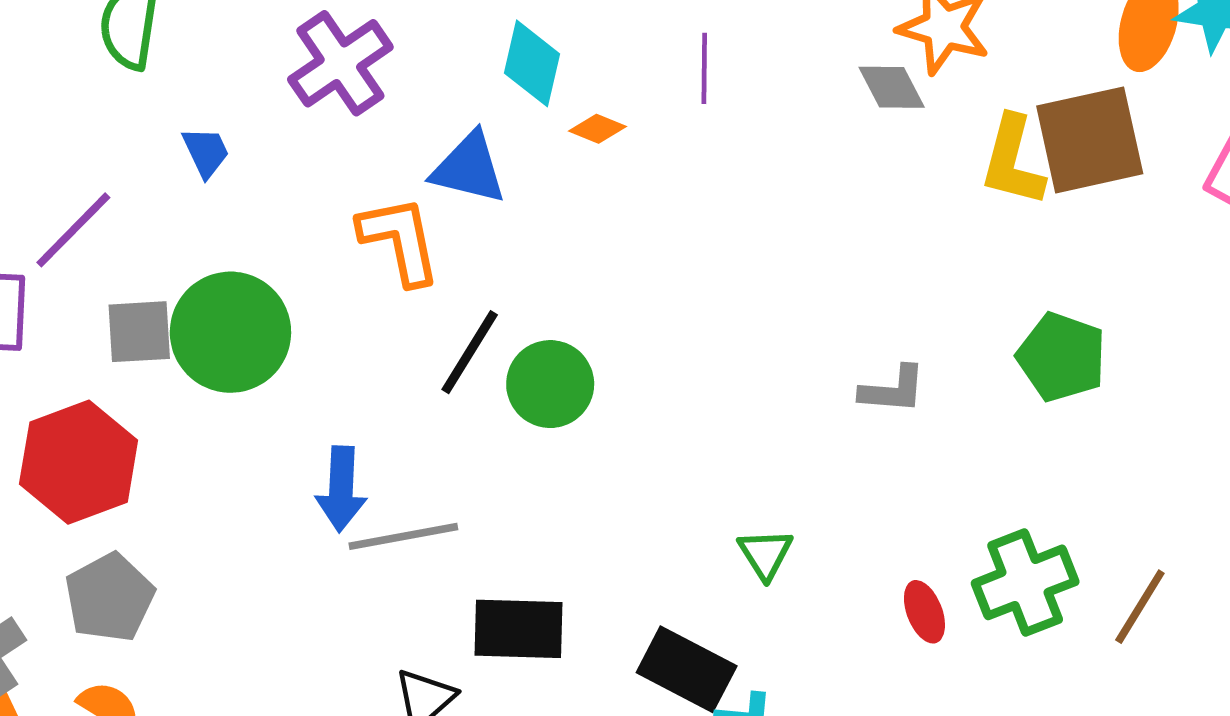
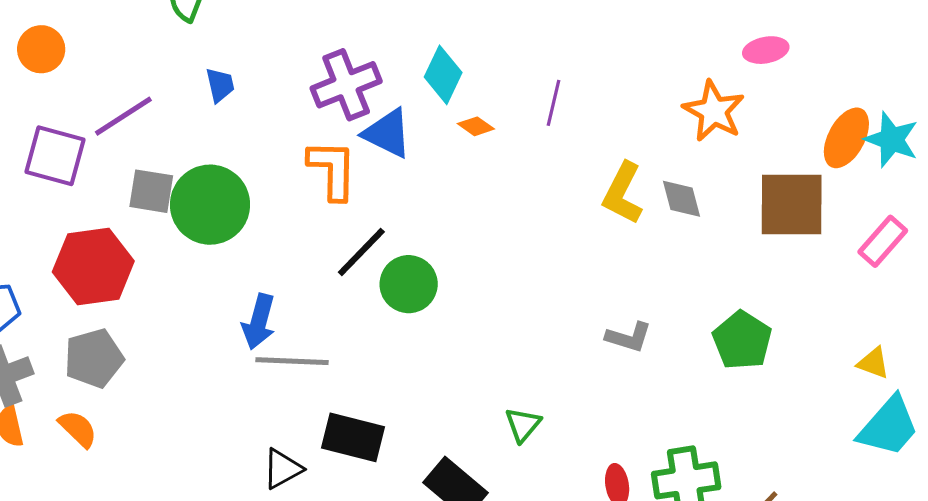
purple cross: (340, 63) -> (346, 85), moved
gray diamond: (892, 87) -> (681, 199), moved
yellow L-shape: (1013, 161) -> (623, 193), moved

